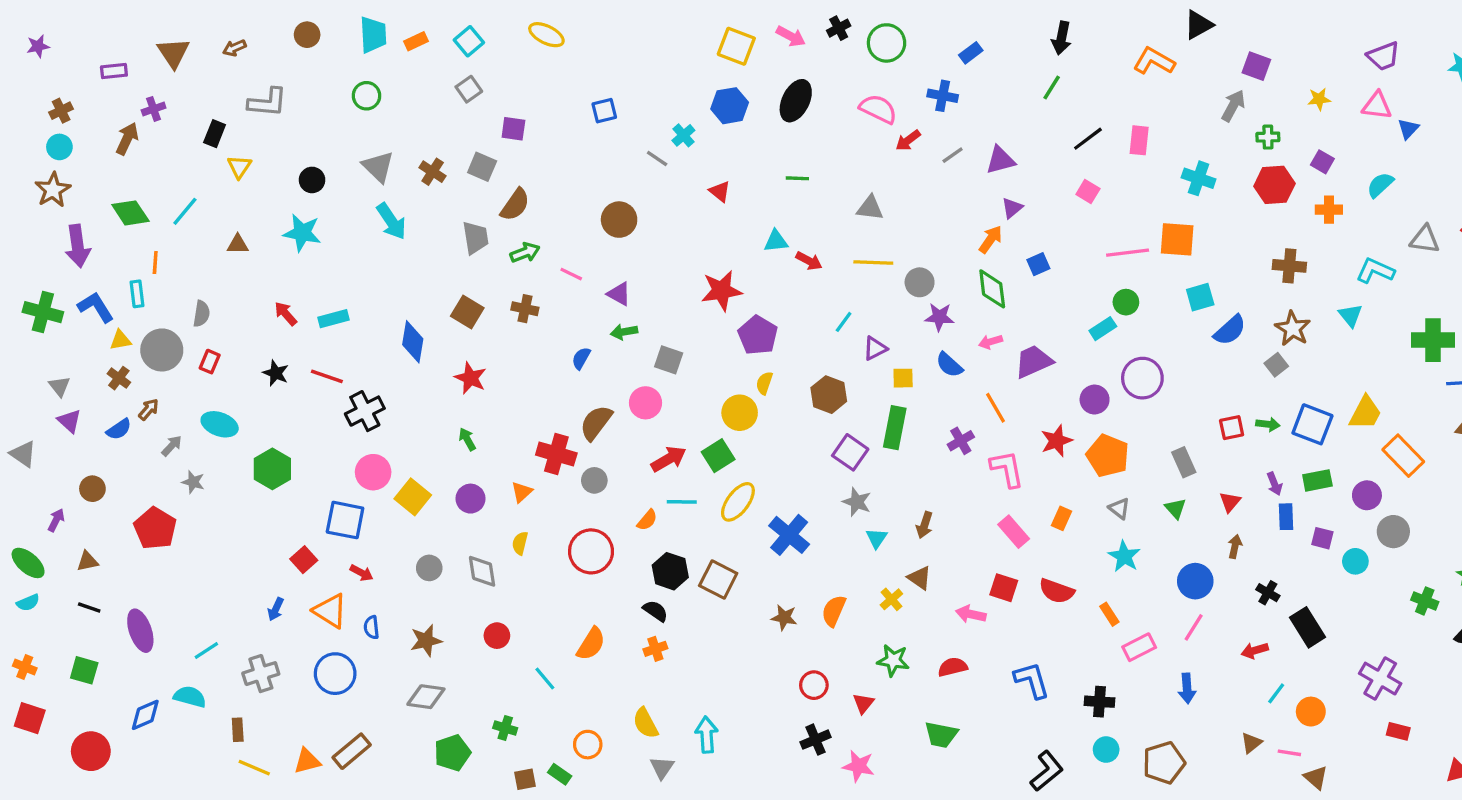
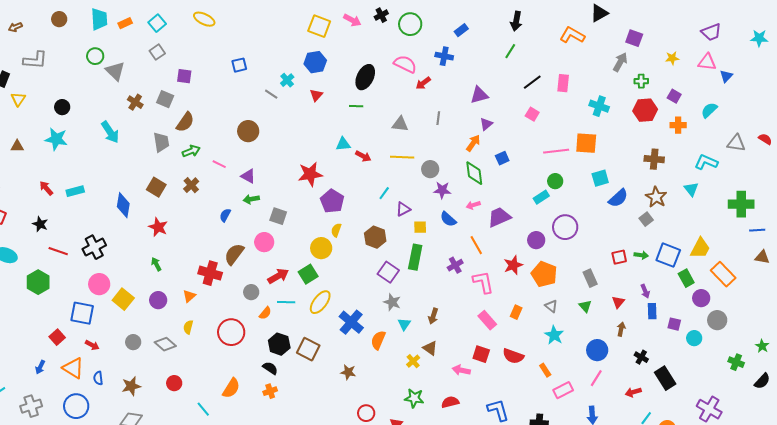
black ellipse: (796, 101) -> (365, 77), moved
gray line: (953, 155) -> (438, 118), moved, turned -48
gray triangle: (378, 167) -> (115, 71), moved
red triangle: (720, 192) -> (316, 95), moved, turned 32
brown cross: (525, 309) -> (191, 185), turned 35
red line: (327, 376) -> (58, 251), moved
gray circle: (594, 480) -> (251, 292), moved
green rectangle: (1317, 480) -> (686, 278), moved, turned 72
gray diamond: (482, 571) -> (165, 344), turned -40
orange semicircle: (834, 611) -> (378, 340), moved

